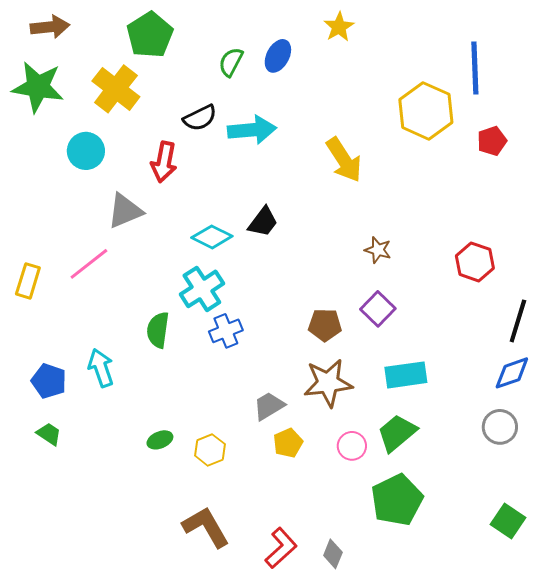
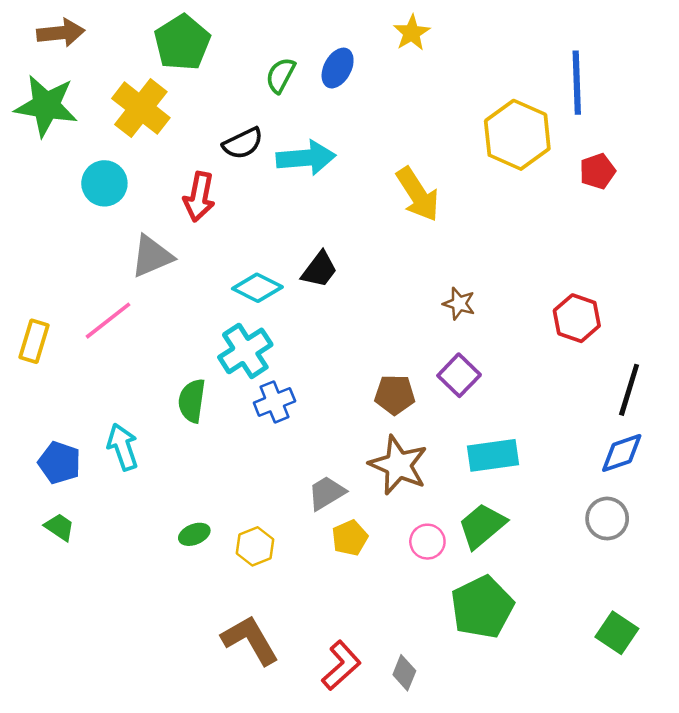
brown star: (328, 383) -> (398, 465), turned 30

